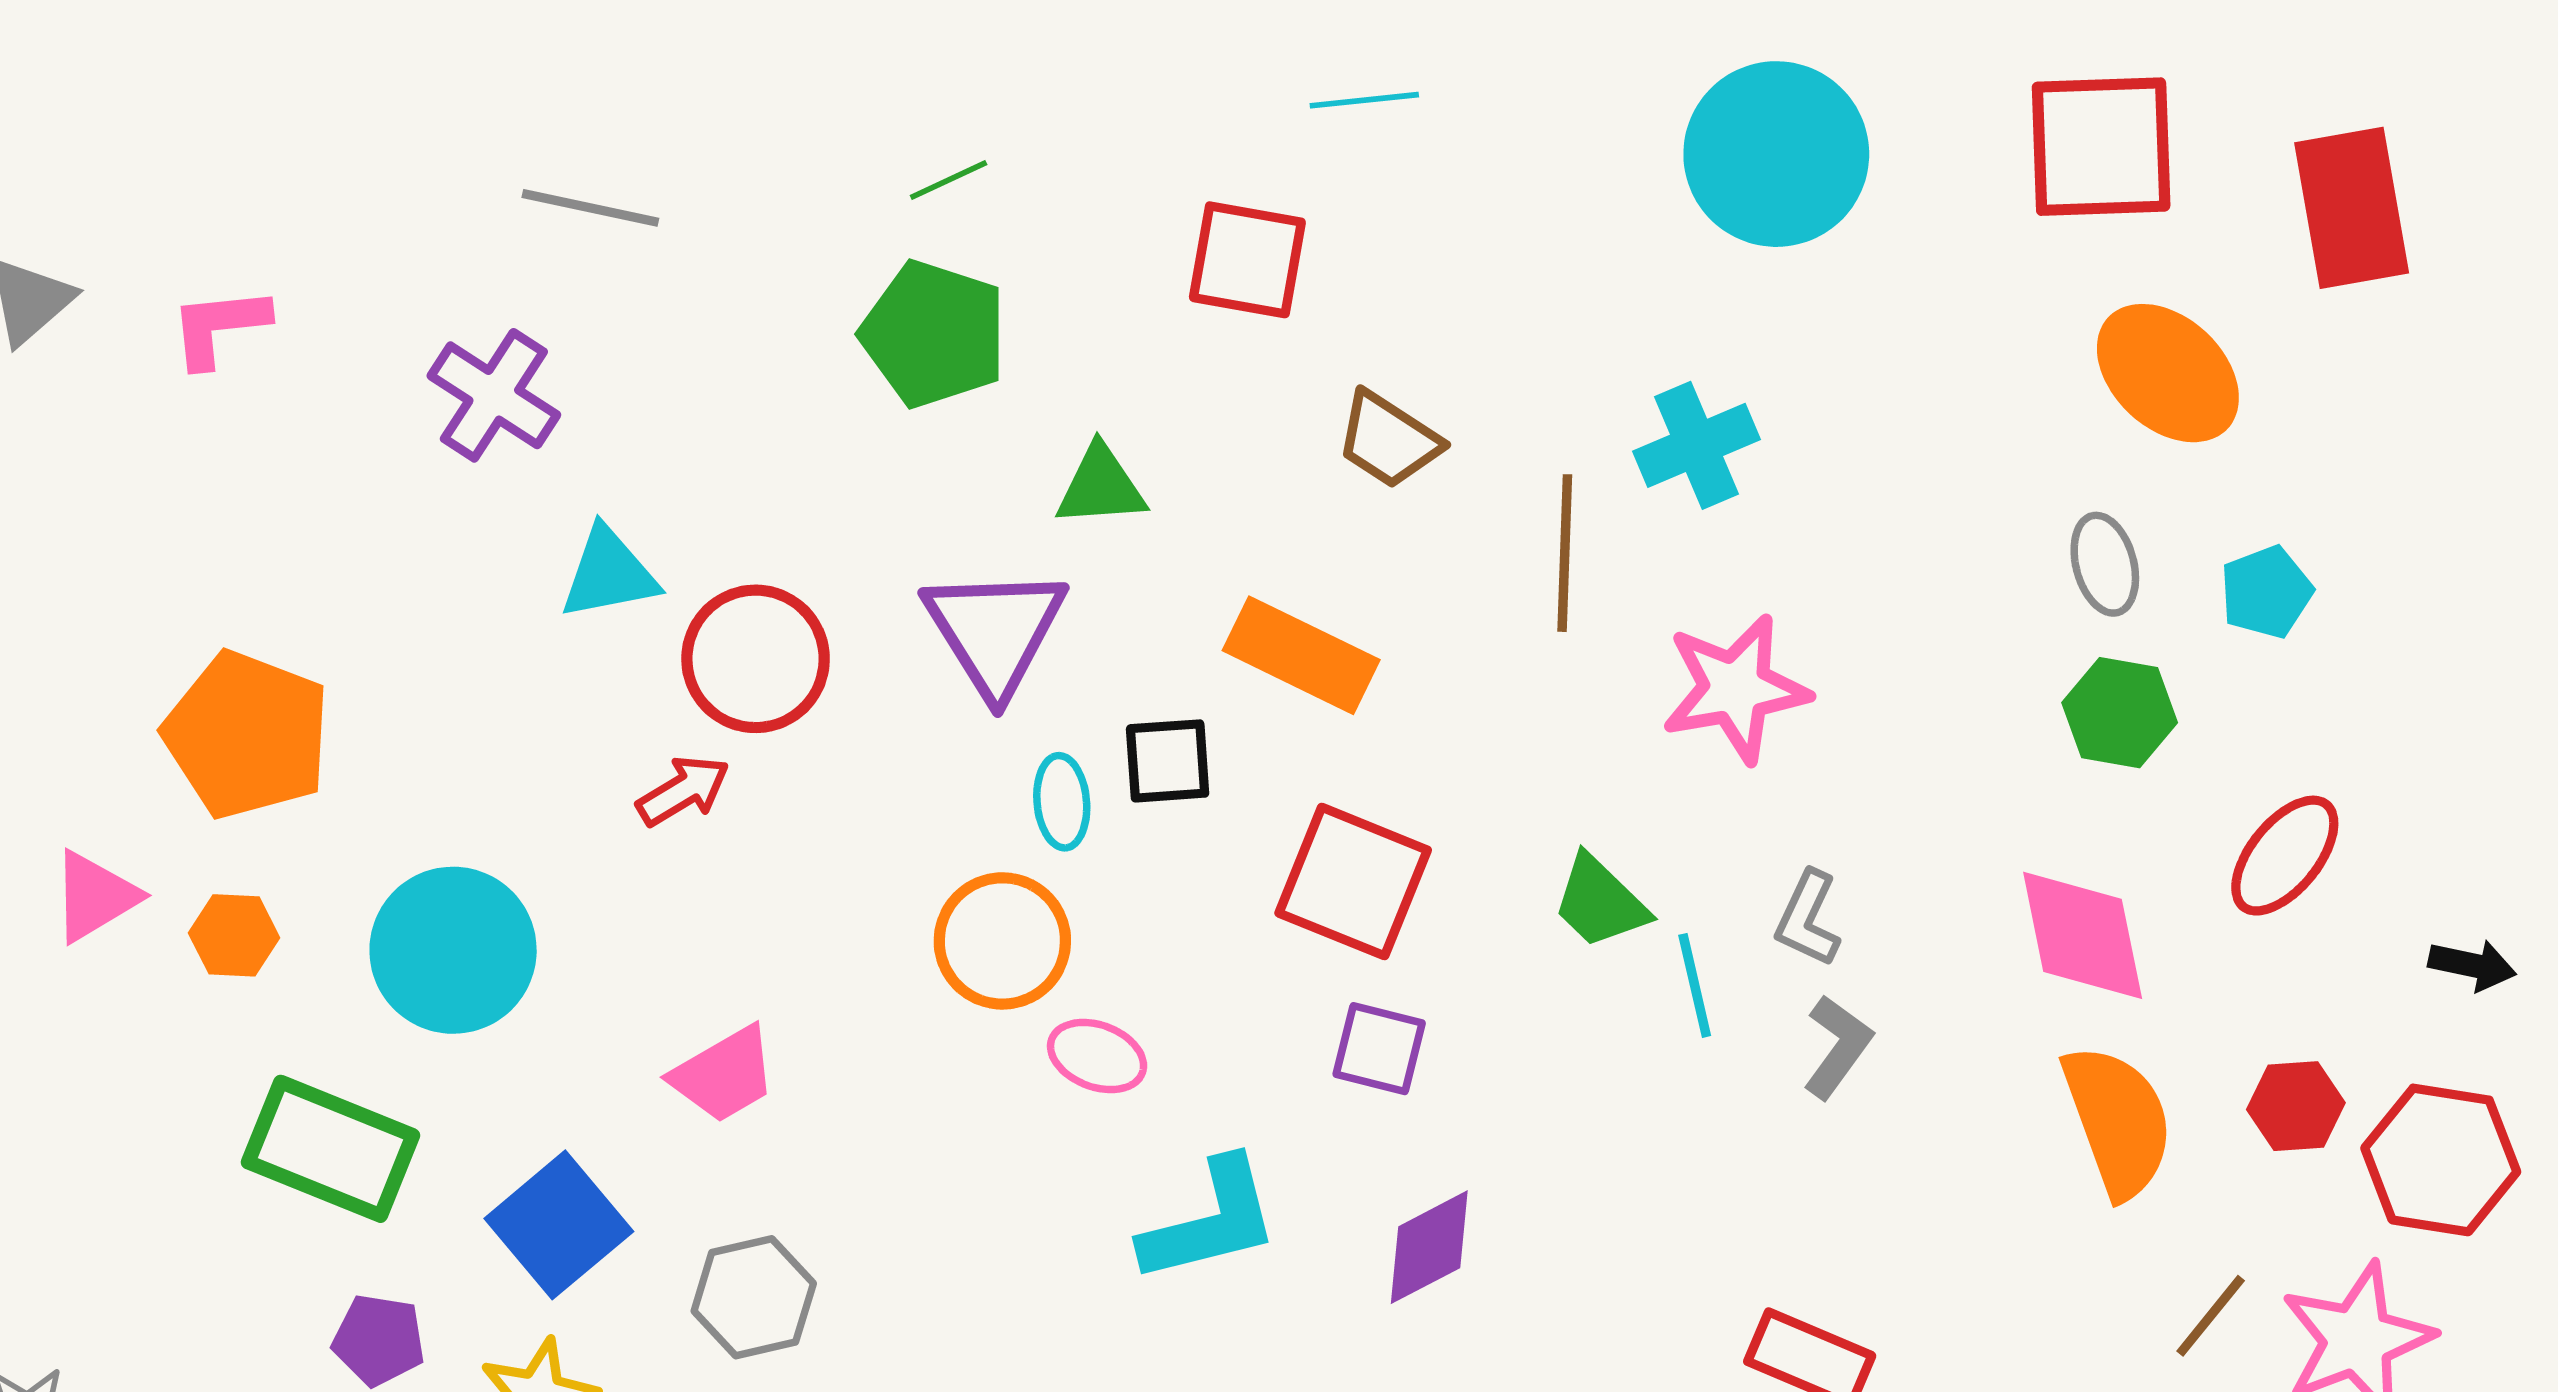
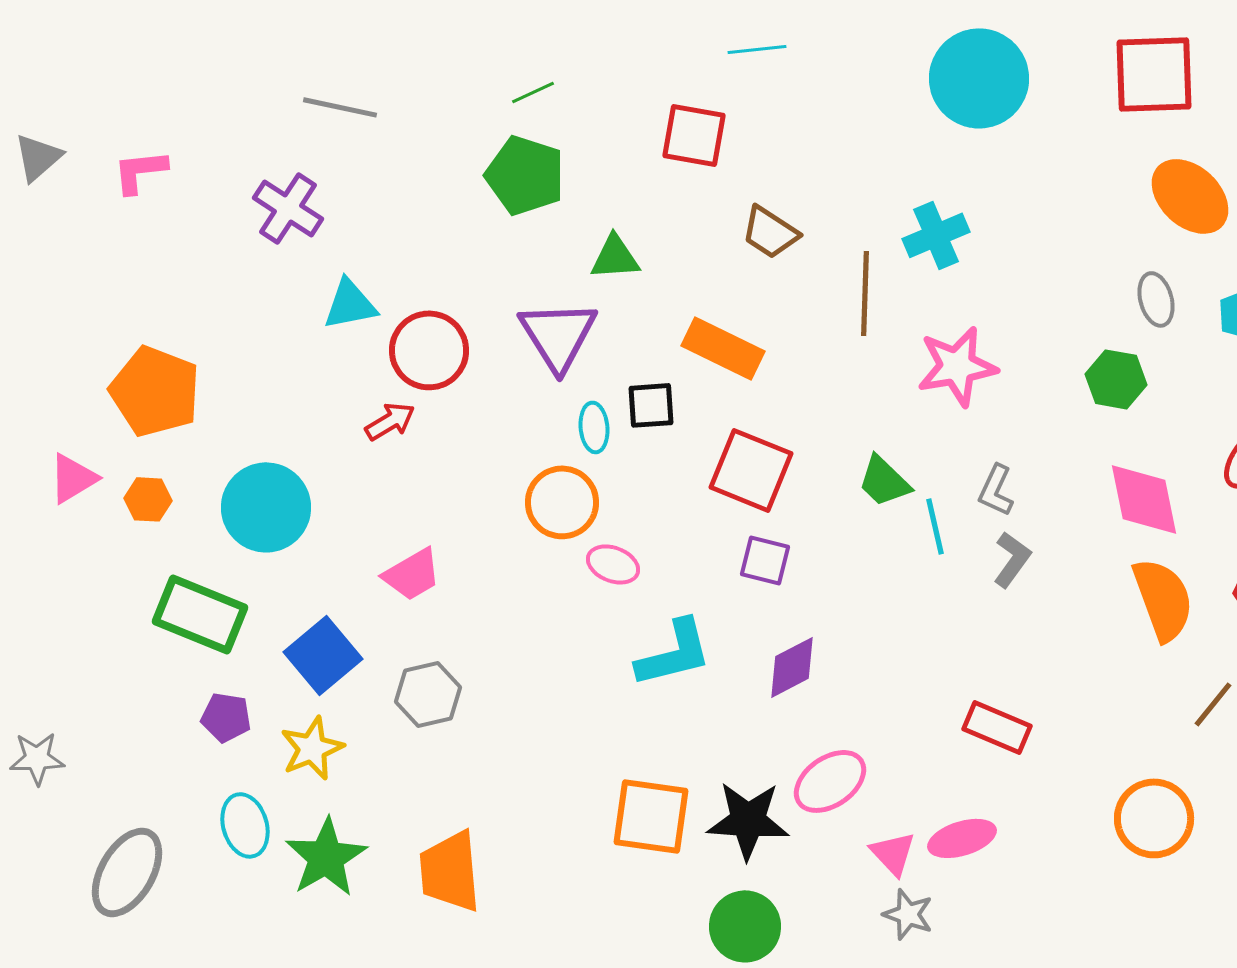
green hexagon: (2120, 713) -> (1116, 379), moved

